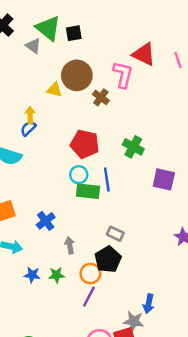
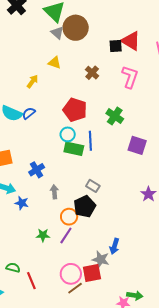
black square: (74, 33) -> (116, 46), moved
gray triangle: (33, 46) -> (57, 33), moved
brown circle: (77, 75) -> (76, 28), moved
pink L-shape: (123, 75) -> (130, 77), moved
yellow arrow: (30, 115) -> (33, 81), turned 32
blue semicircle: (28, 128) -> (29, 113), moved
blue star: (32, 275) -> (22, 203), moved
green star: (56, 275) -> (43, 235), moved

